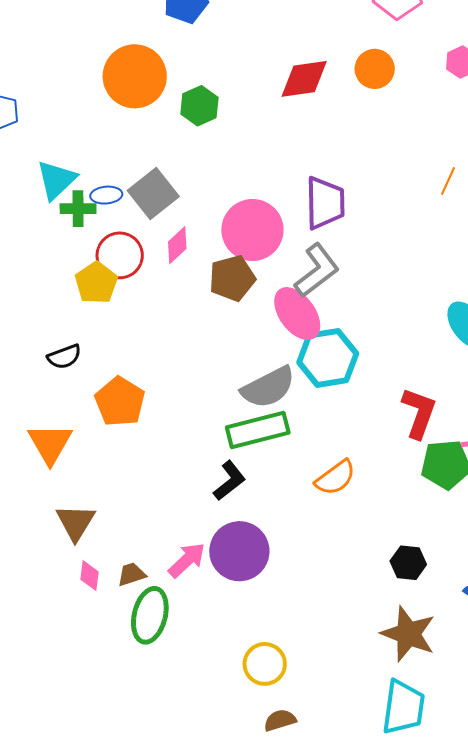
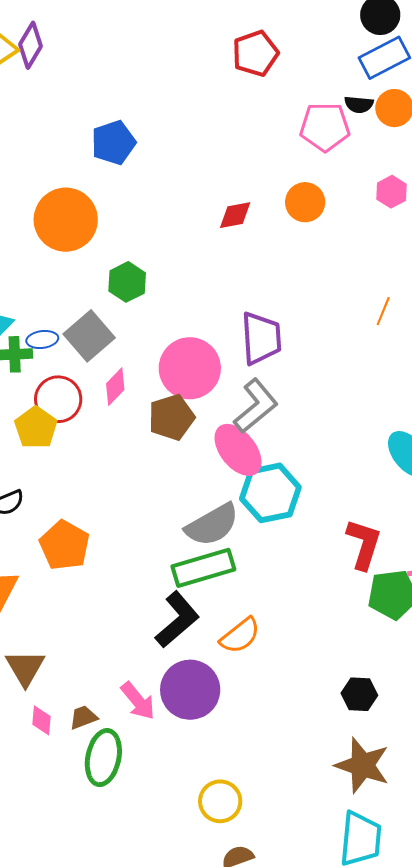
red diamond: (304, 79) -> (235, 215), size x0.7
green hexagon: (199, 106) -> (127, 282), moved
orange semicircle: (335, 478) -> (240, 636), moved
black L-shape: (229, 481) -> (177, 620), size x1.4
pink arrow: (187, 560) -> (138, 701), turned 96

